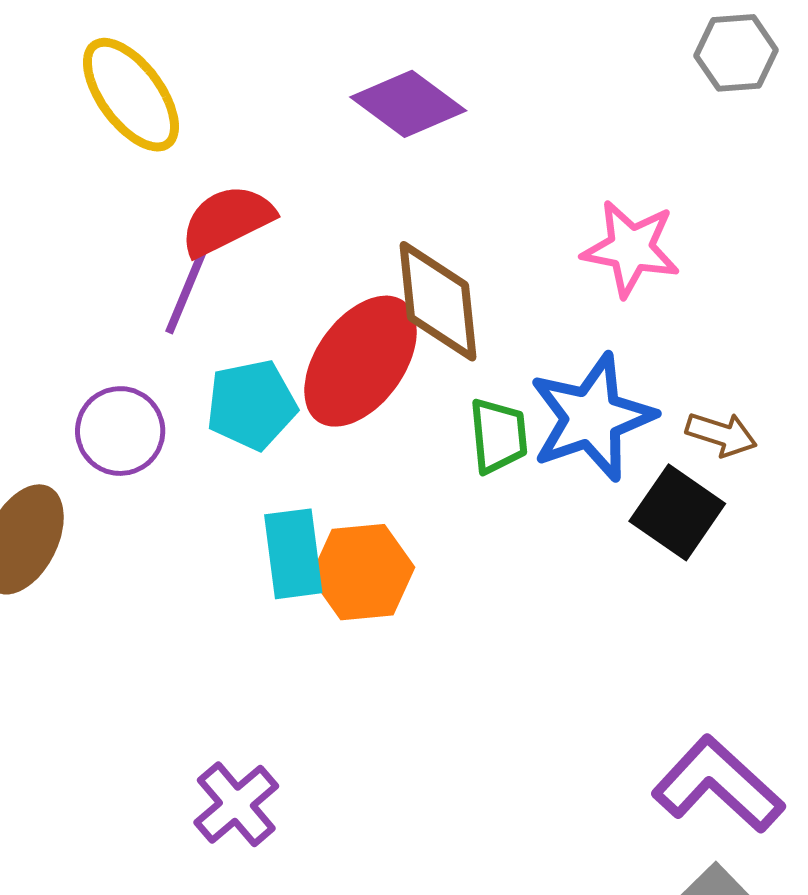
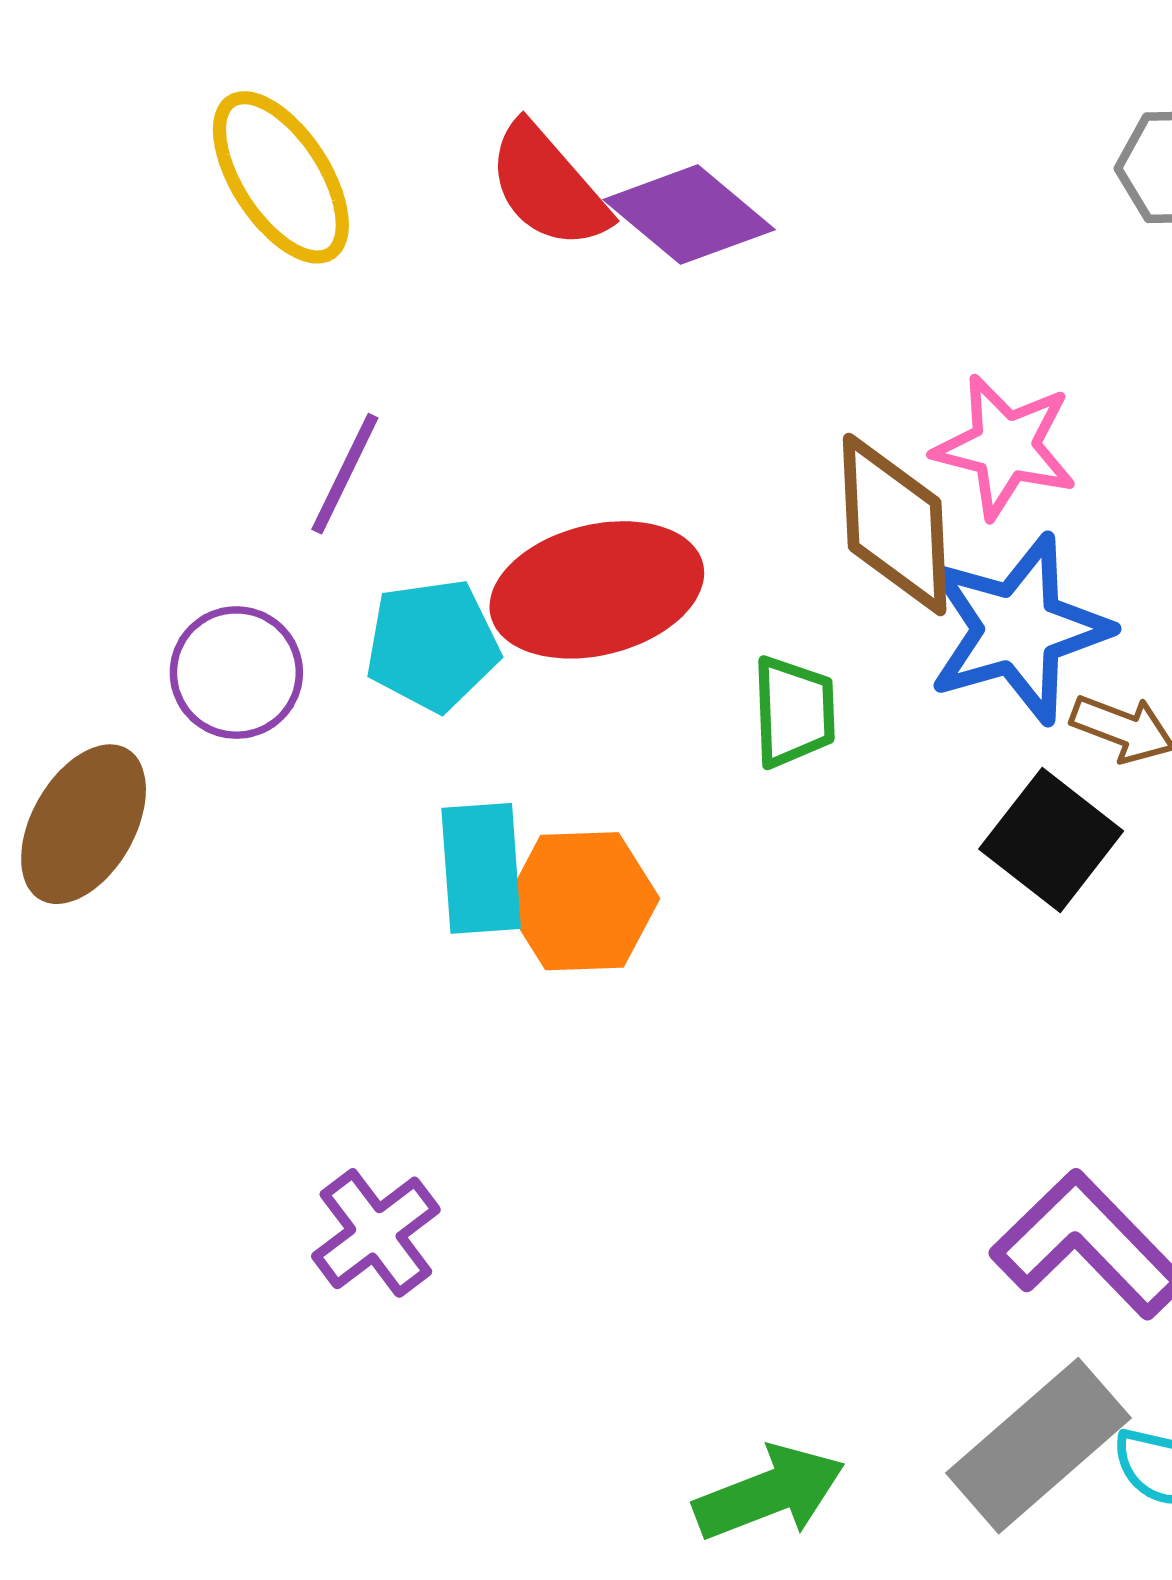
red semicircle: (227, 220) -> (548, 186), moved, turned -108
brown diamond: (438, 301) -> (895, 524), moved
red ellipse: (361, 361) -> (597, 590), turned 37
blue star: (592, 417) -> (1018, 629), moved

